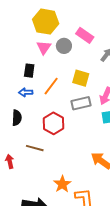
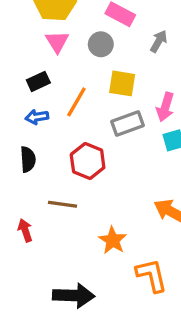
gray circle: (64, 46) -> (101, 44), moved
black rectangle: (29, 71) -> (38, 81), turned 64
orange star: (62, 184) -> (113, 240), moved

